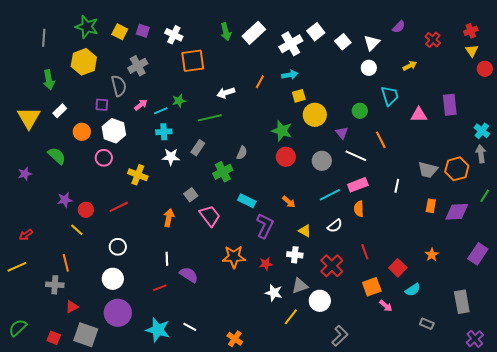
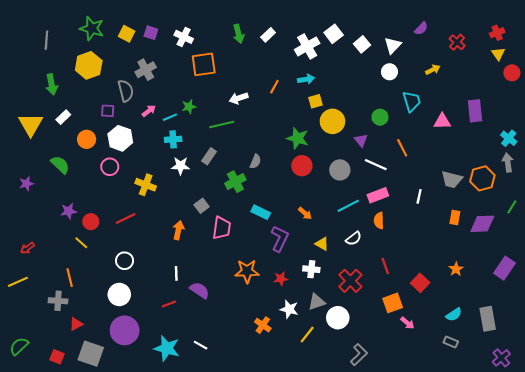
white rectangle: (254, 33) -> (268, 35), size x0.6
pink trapezoid: (210, 216) -> (222, 228), turned 45
cyan semicircle: (413, 290) -> (454, 315), moved
orange cross: (235, 339) -> (263, 325), moved

